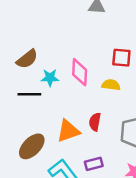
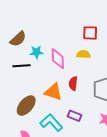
pink diamond: (80, 72) -> (58, 59), moved
orange triangle: (68, 131) -> (53, 92), turned 42
purple rectangle: (94, 164) -> (75, 116), turned 40

